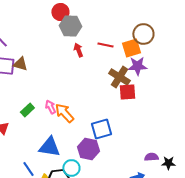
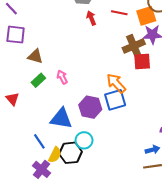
brown triangle: (20, 64) -> (35, 56), moved
brown cross: (119, 77) -> (134, 46), turned 35
orange arrow: (64, 113) -> (116, 83), moved
purple hexagon: (88, 149) -> (90, 107), moved

